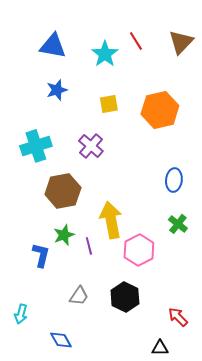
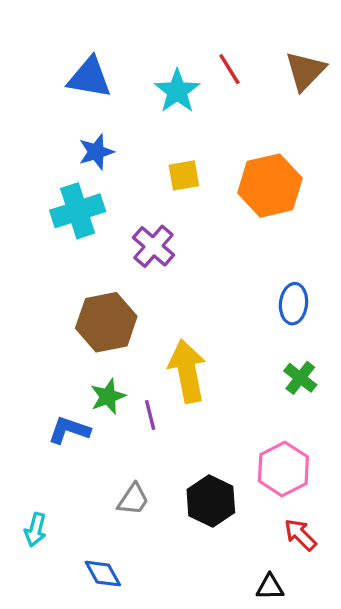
cyan cross: (36, 146) -> (78, 211), moved
pink hexagon: (139, 250) -> (283, 469), moved
blue L-shape: (41, 255) -> (69, 430), turned -85

